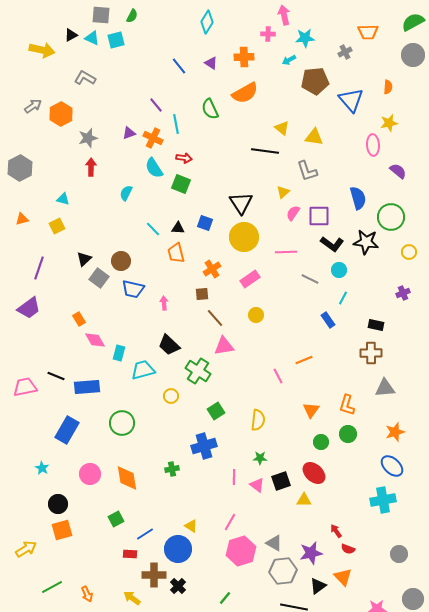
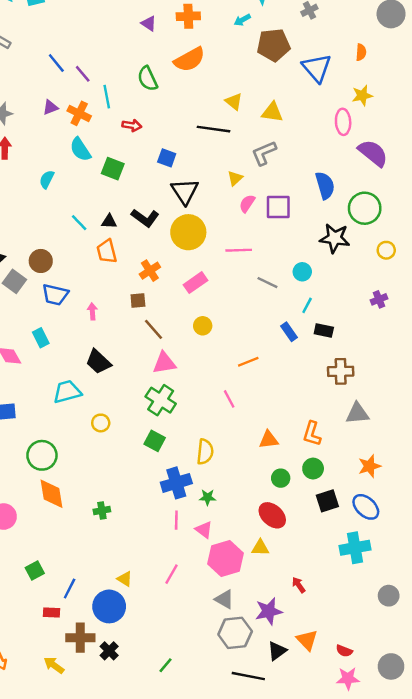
blue line: (179, 66) -> (56, 63), moved
red arrow: (184, 158) -> (132, 125), moved
gray L-shape: (307, 171) -> (264, 153), turned 85
purple semicircle: (398, 171) -> (373, 153), size x1.5
blue square: (205, 223) -> (167, 158), moved
black L-shape: (332, 244) -> (145, 218), moved
black rectangle: (376, 325) -> (324, 331), moved
cyan rectangle: (119, 353) -> (41, 338), moved, turned -42
orange line: (304, 360) -> (248, 362), moved
green cross: (198, 371) -> (161, 400), moved
orange triangle: (311, 410) -> (269, 440), turned 48
green square: (216, 411) -> (155, 441), turned -30
blue cross: (204, 446) -> (176, 483), moved
orange diamond: (127, 478) -> (52, 494), moved
black square: (281, 481) -> (327, 501), moved
blue line: (145, 534) -> (70, 588), turned -30
red semicircle: (348, 549) -> (344, 651), moved
pink hexagon: (241, 551) -> (225, 558), moved
gray circle: (399, 554) -> (389, 596), moved

